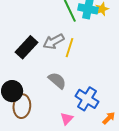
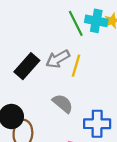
blue cross: (87, 99) -> (97, 124), turned -30

